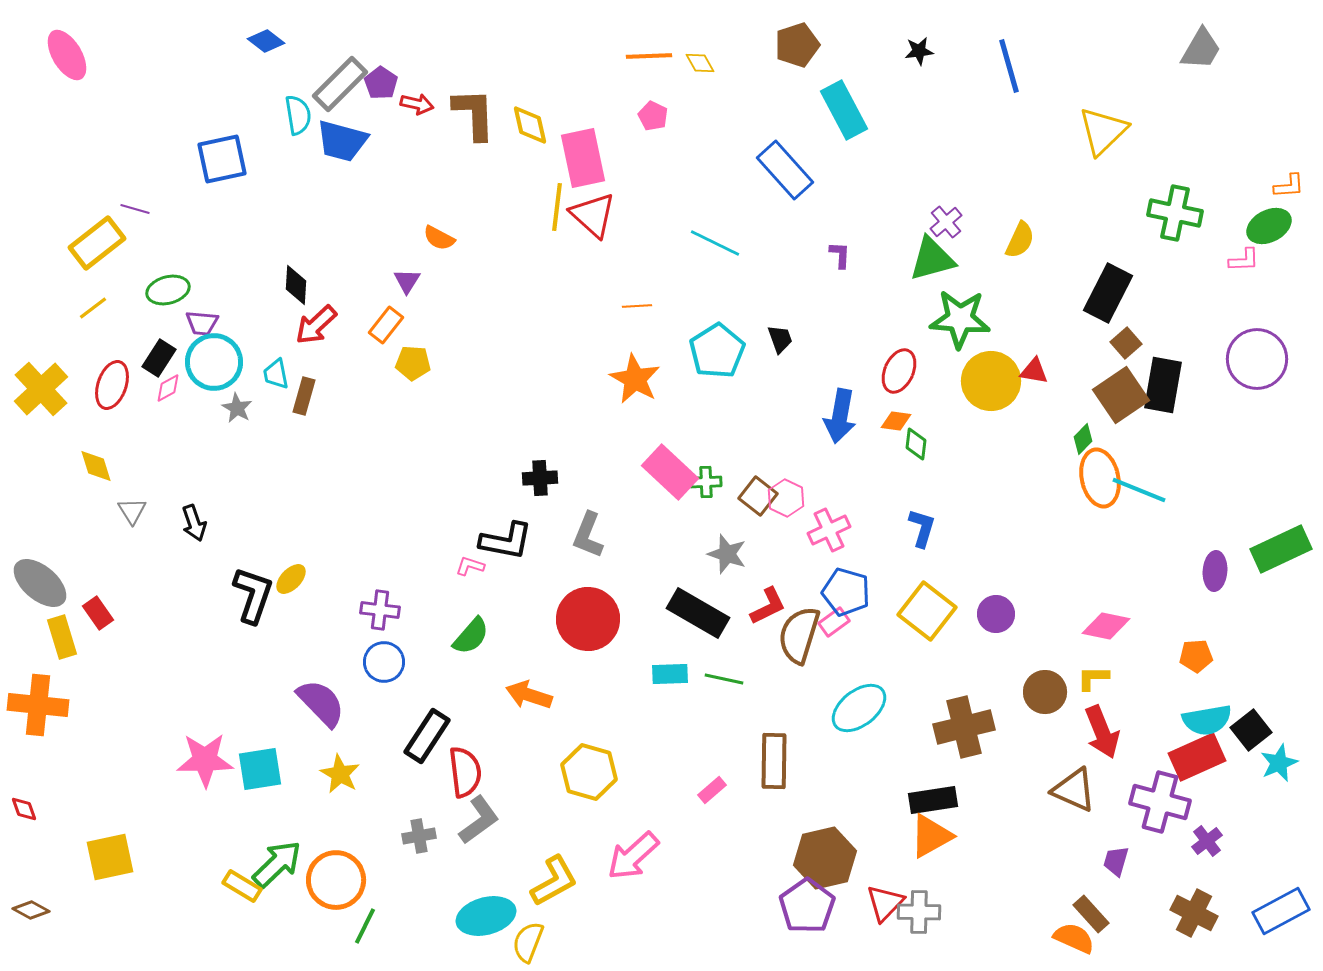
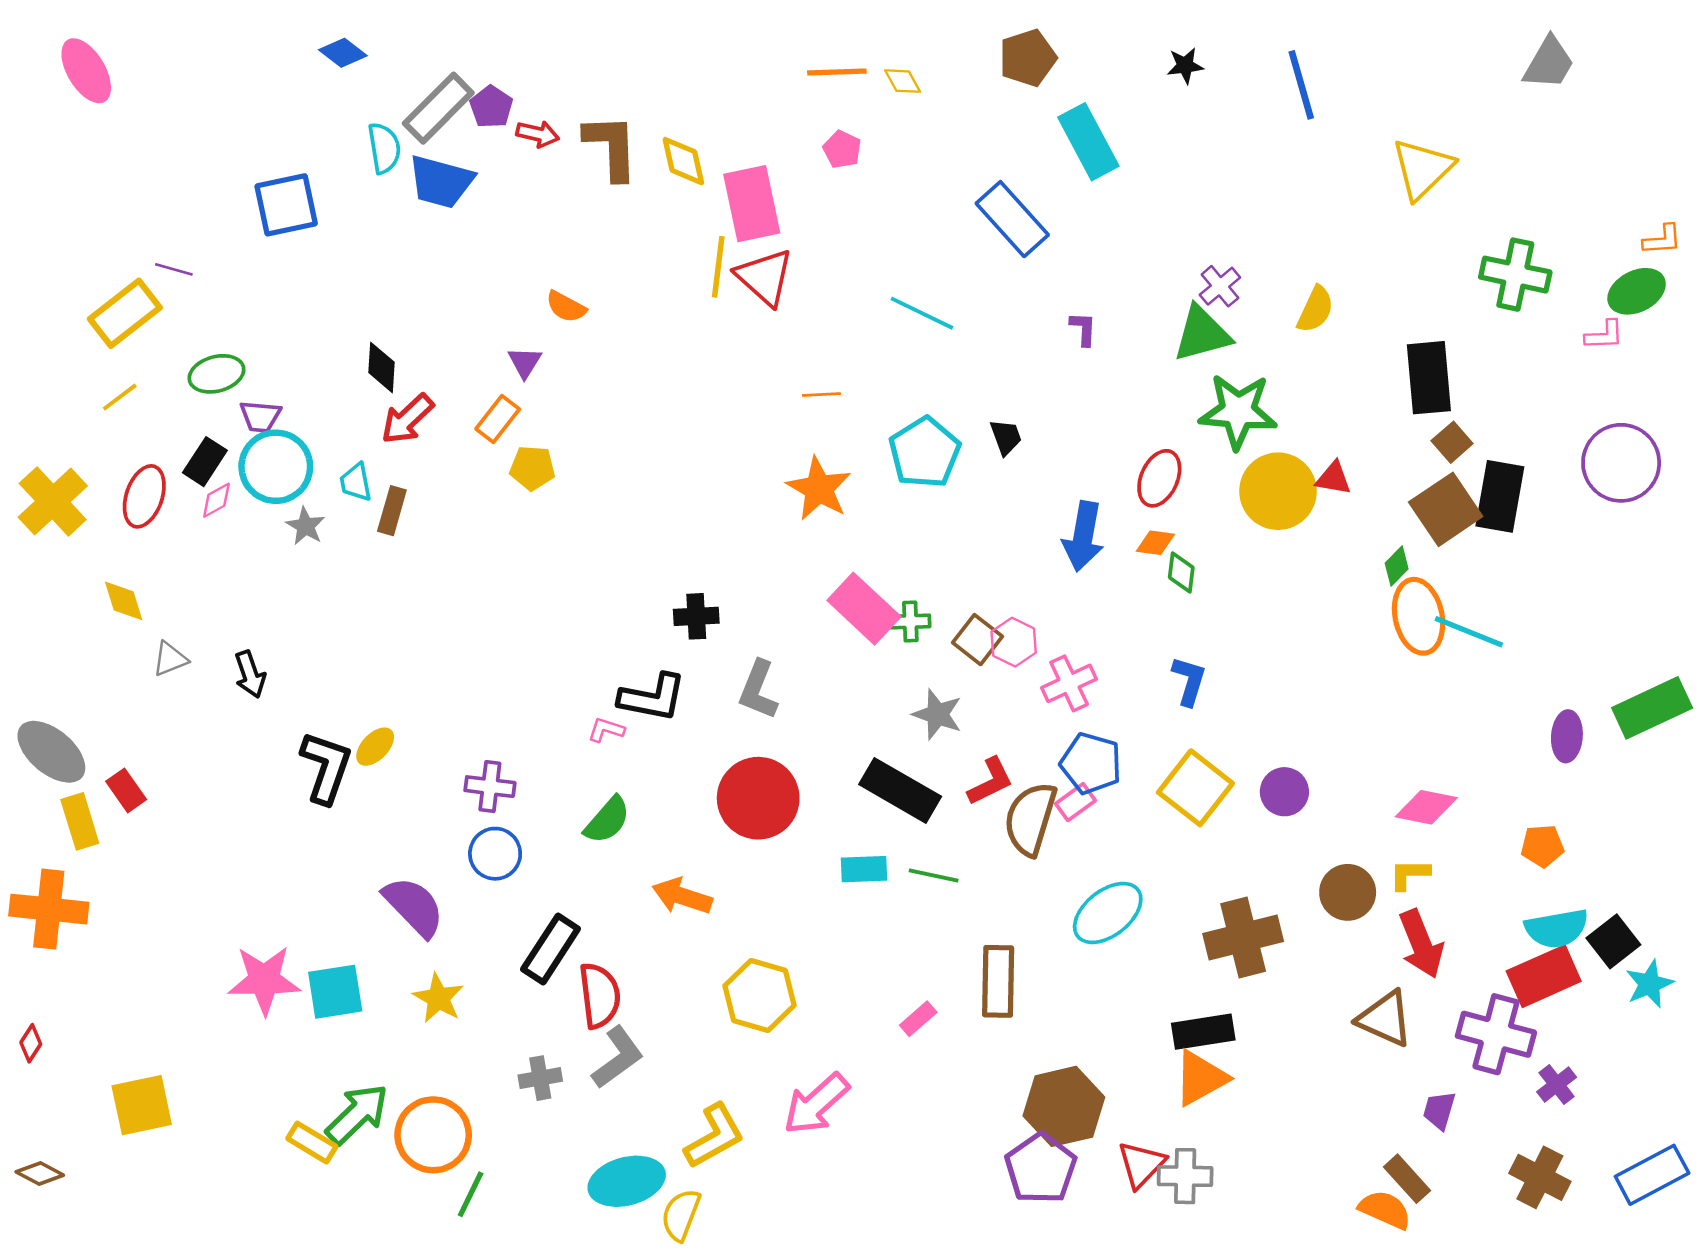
black rectangle: (1108, 293) -> (1429, 378), turned -32
gray triangle: (132, 511) -> (170, 659), turned 40
red diamond: (24, 809) -> (31, 1043), turned 52

